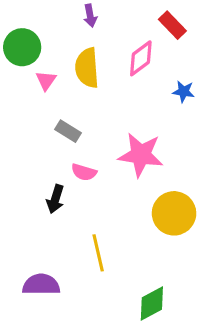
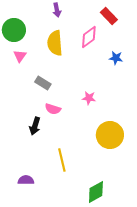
pink triangle: (46, 80) -> (20, 56), moved
pink star: (141, 155) -> (89, 98), size x0.5
purple semicircle: (41, 285) -> (26, 180), size x0.7

